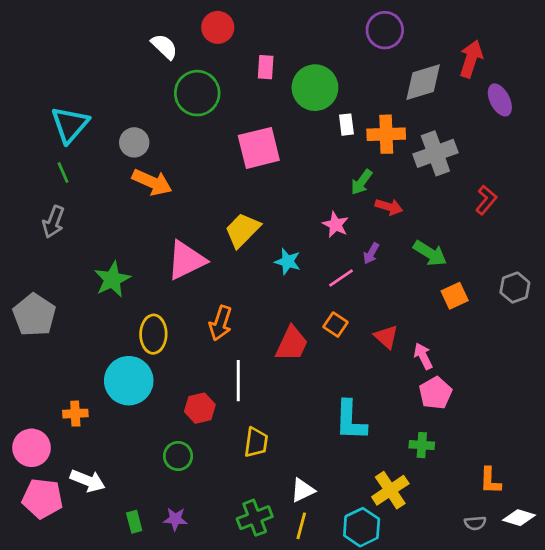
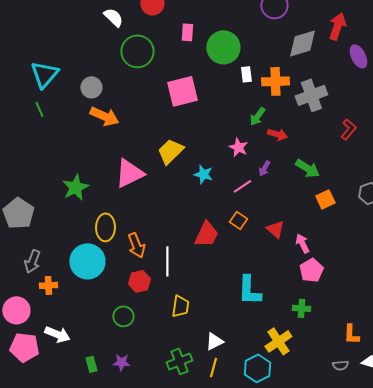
gray arrow: (53, 222) -> (32, 261), moved
orange arrow: (220, 323) -> (136, 245), moved, turned -40

